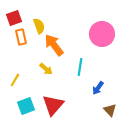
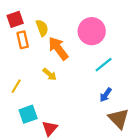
pink circle: (102, 34) -> (92, 31), moved
cyan line: (80, 67) -> (104, 65), moved, turned 42
red triangle: (53, 105) -> (50, 128), moved, size x0.7
brown triangle: (110, 110) -> (119, 119), size x1.5

